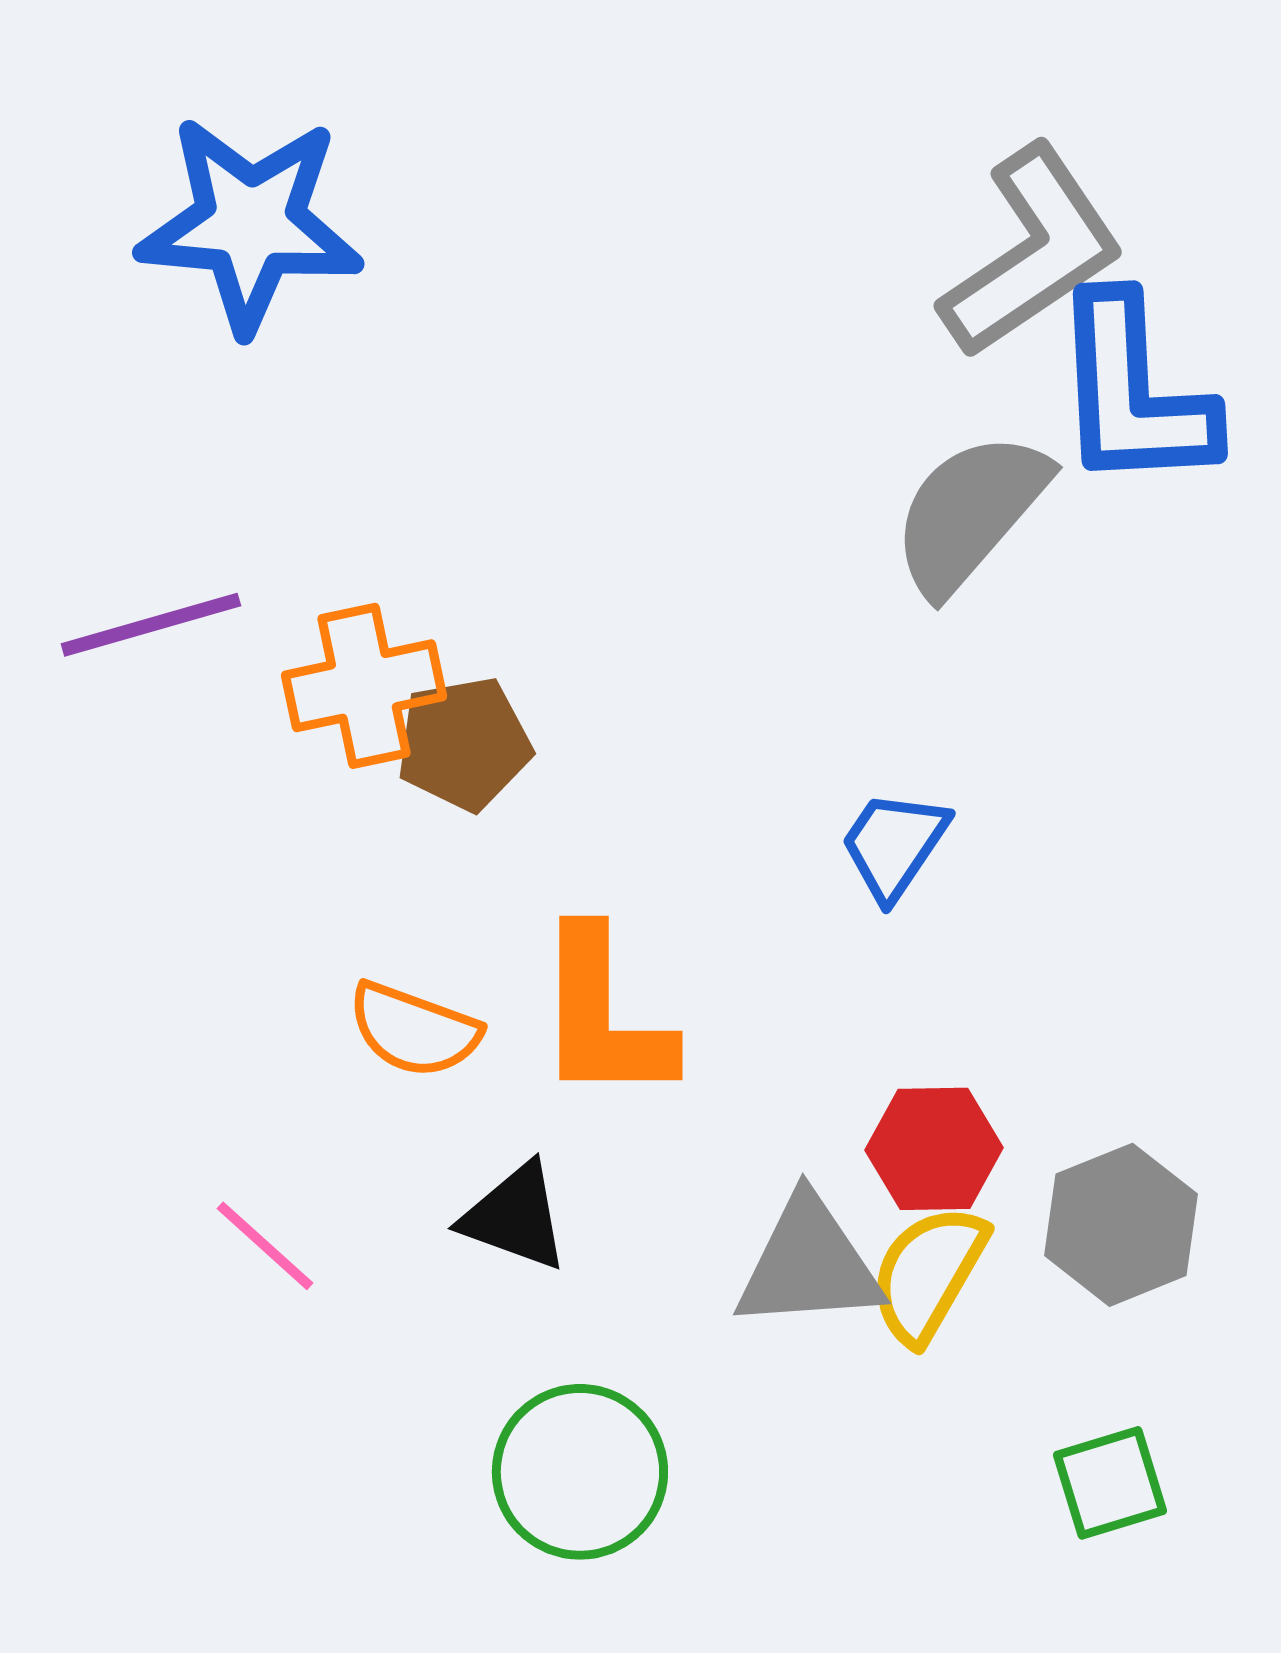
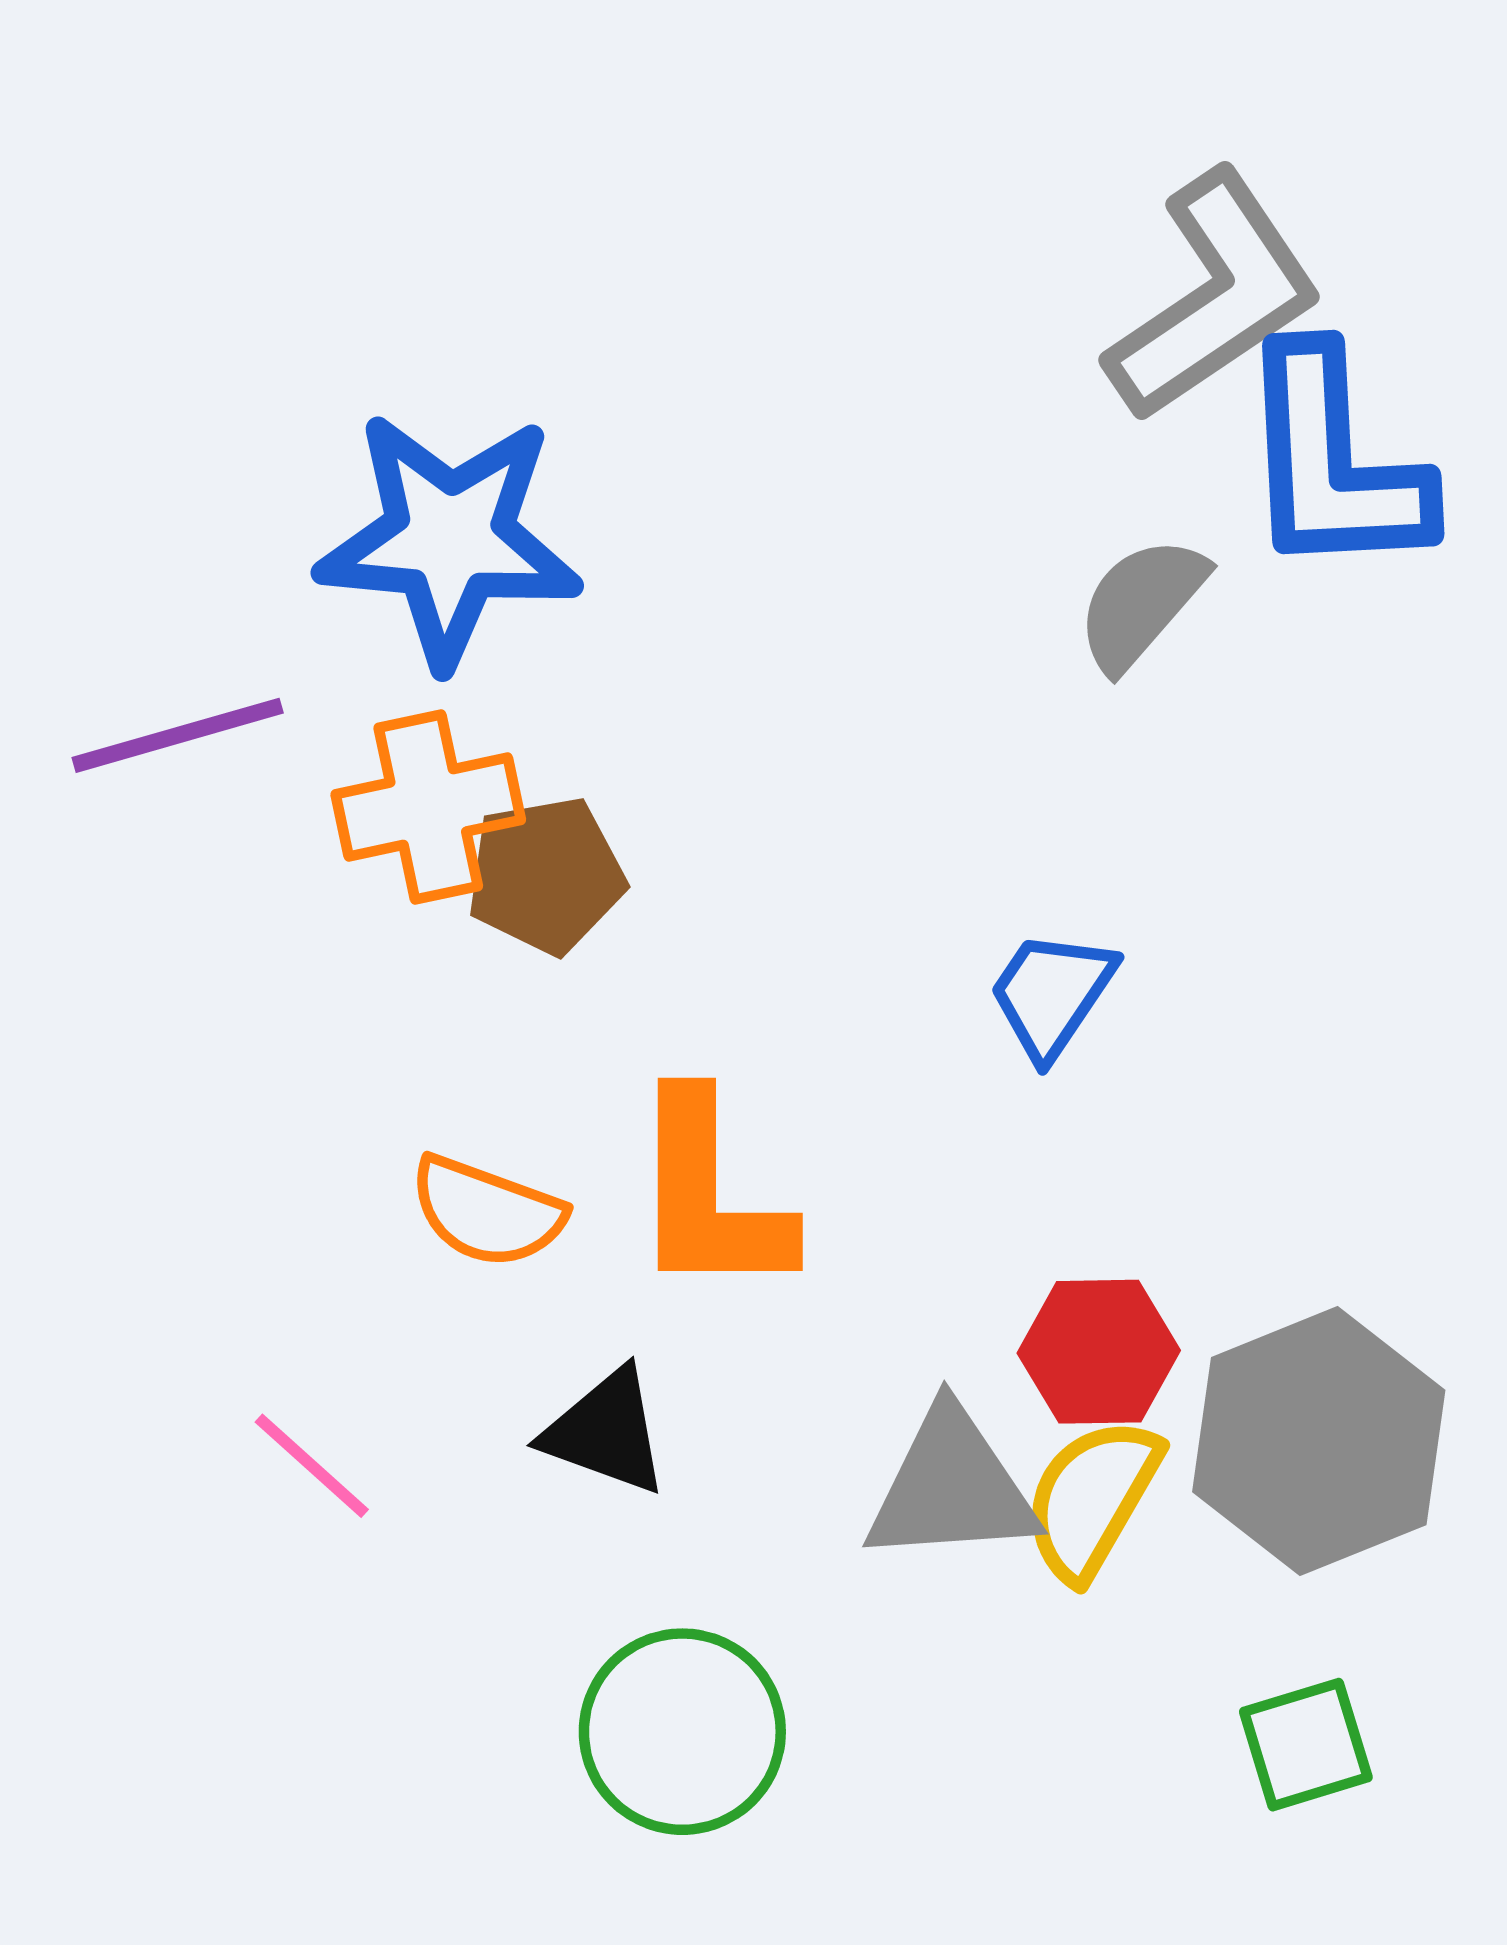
blue star: (250, 224) -> (449, 539), moved
gray semicircle: (970, 513) -> (1141, 603), size x0.7
gray hexagon: (1121, 1225) -> (1319, 1441), size x1.4

